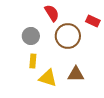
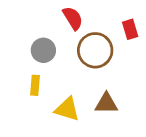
red rectangle: (93, 21) -> (130, 29), turned 48
yellow rectangle: (33, 61) -> (35, 85), moved

